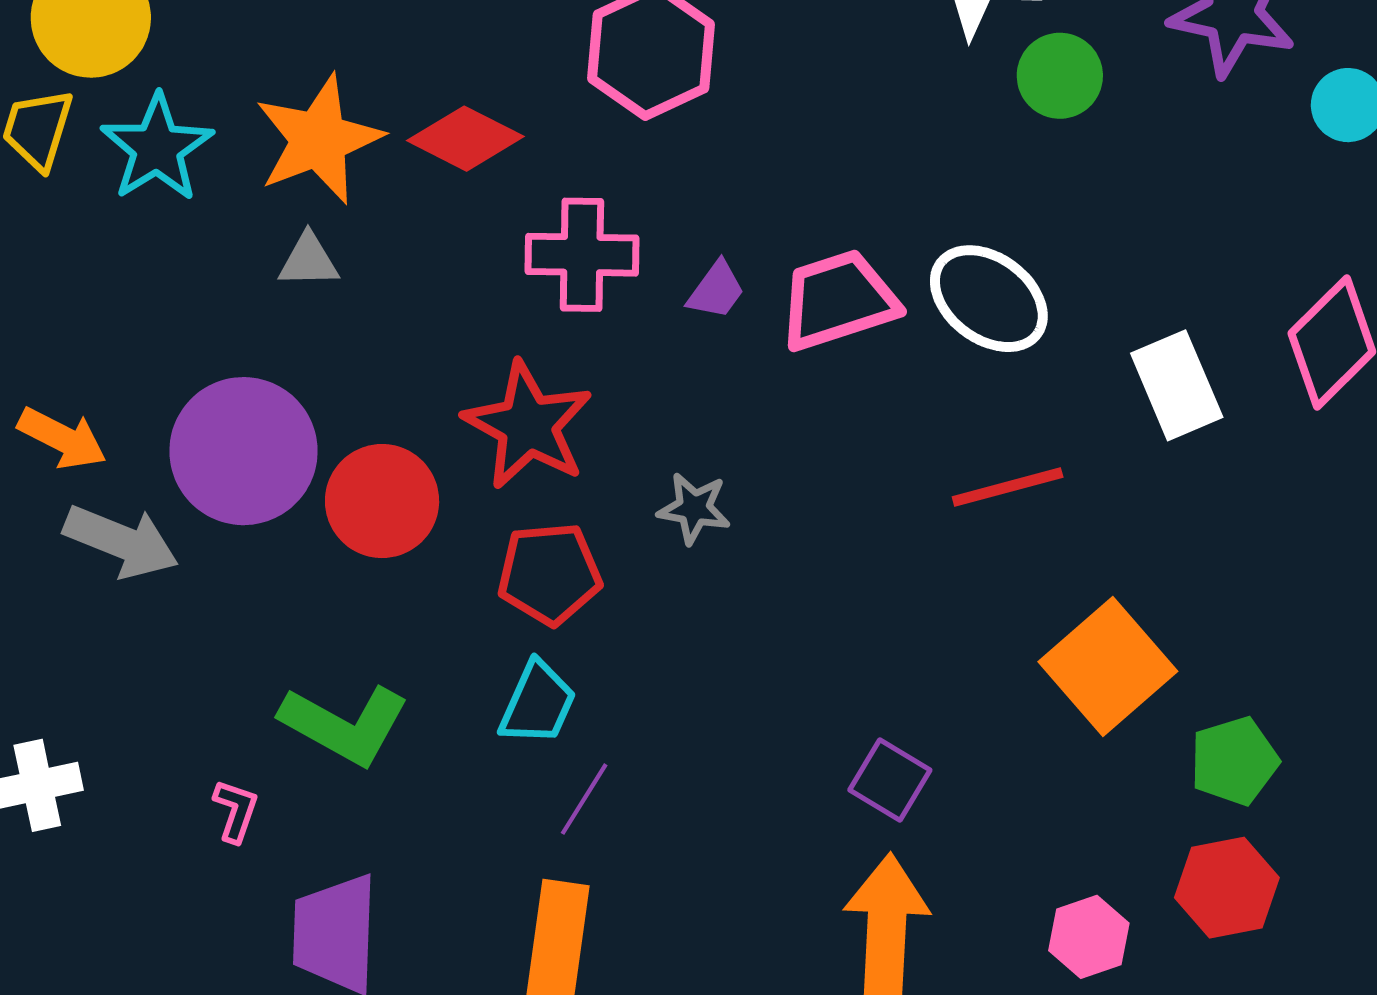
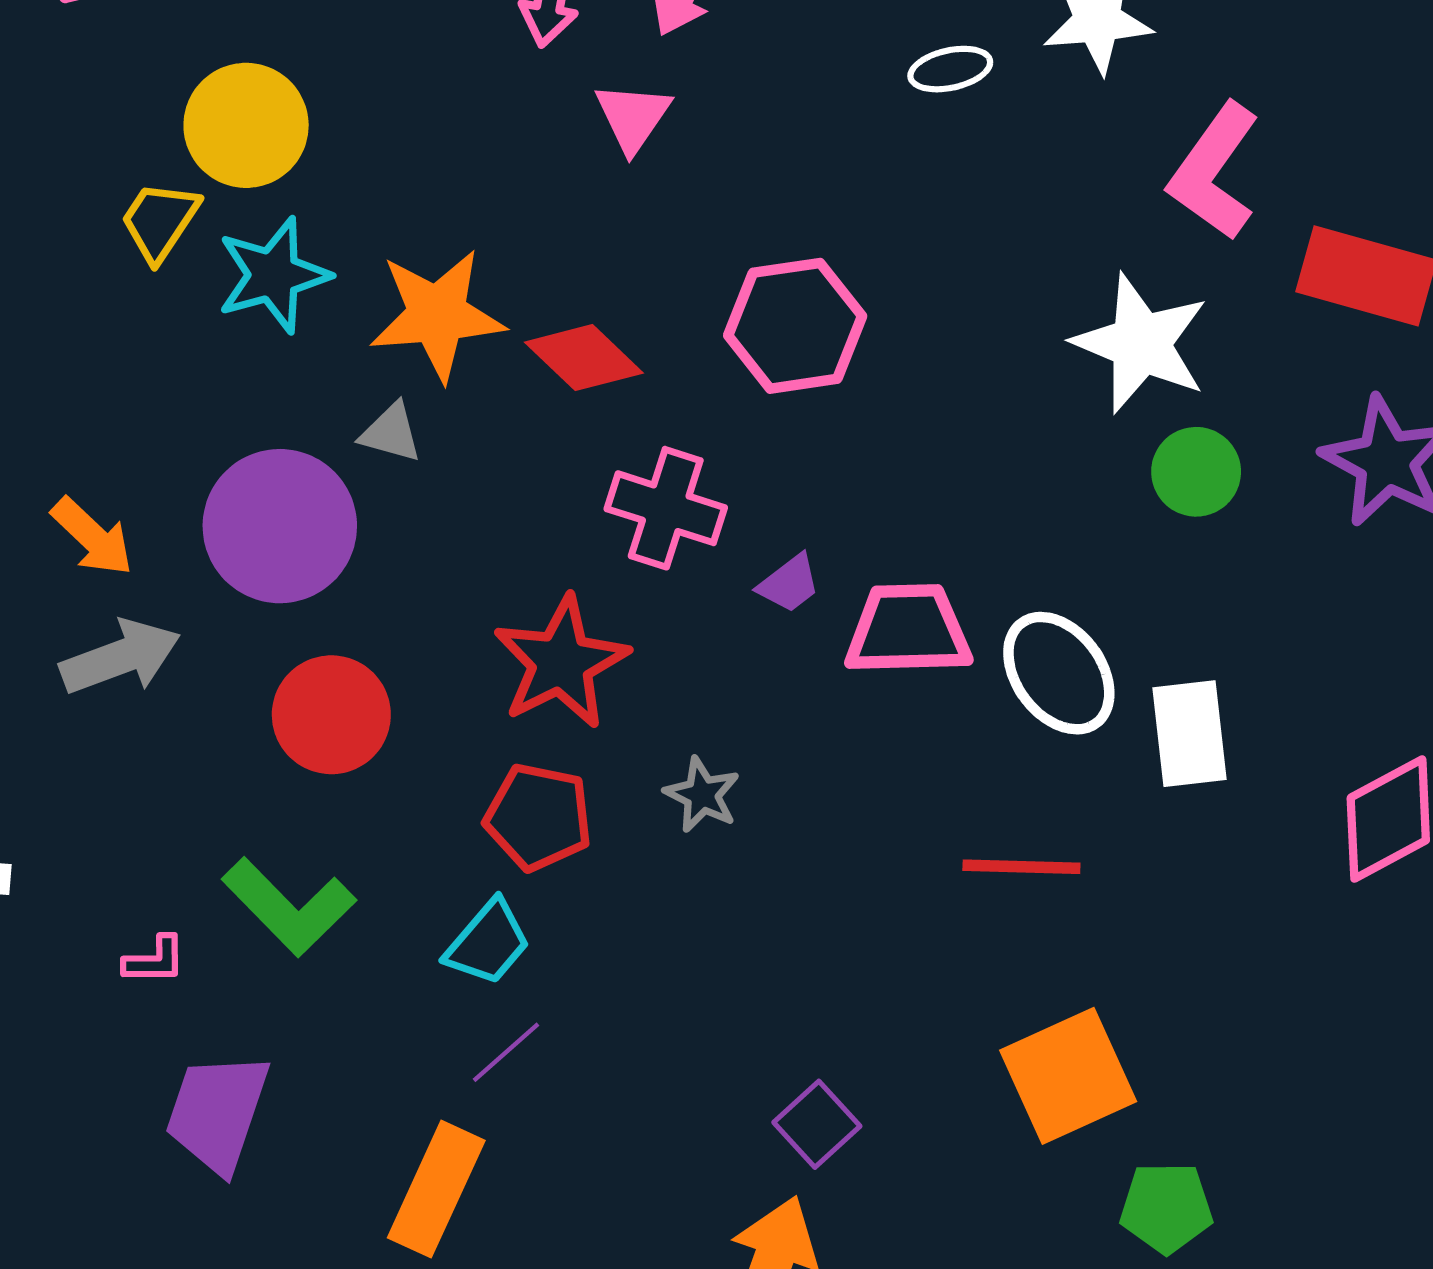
white rectangle: (1177, 385) -> (1190, 734), moved
purple circle: (244, 451) -> (280, 526), moved
red circle: (382, 501) -> (331, 715), moved
gray arrow: (121, 541) -> (120, 657), turned -59
pink L-shape: (236, 811) -> (155, 960), turned 54

